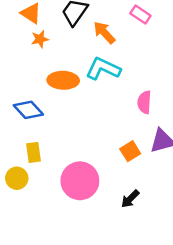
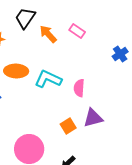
pink rectangle: (140, 15) -> (77, 31), moved
cyan L-shape: (103, 69) -> (48, 79), moved

